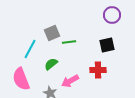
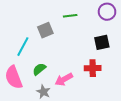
green line: (69, 42) -> (70, 16), moved
green semicircle: (51, 64) -> (39, 69), moved

